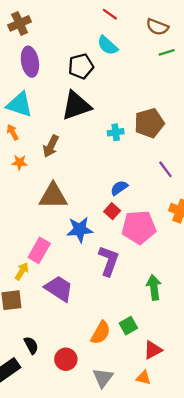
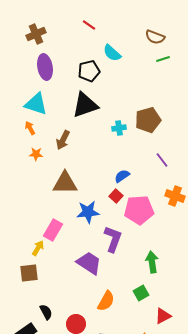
red line: (110, 14) -> (89, 25), moved
purple trapezoid: (59, 289) -> (89, 263), moved
green square: (128, 326) -> (141, 293), moved
red triangle: (153, 350) -> (163, 316), moved

